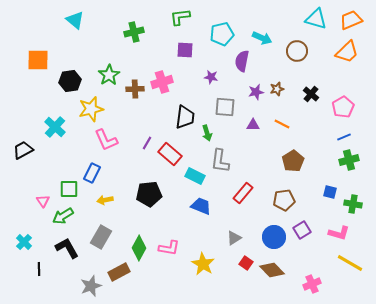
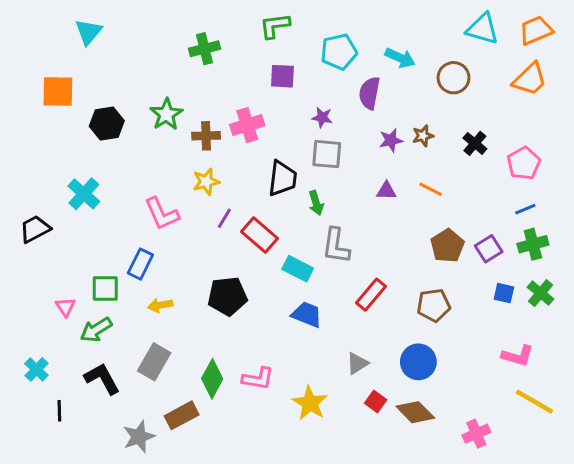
cyan triangle: (75, 20) -> (88, 32), moved, turned 30
gray square: (225, 107) -> (327, 154), moved
yellow star: (91, 109) -> (206, 182), moved, size x0.7
green cross: (353, 204) -> (541, 293), moved, turned 30
purple square: (302, 230) -> (489, 249), moved

